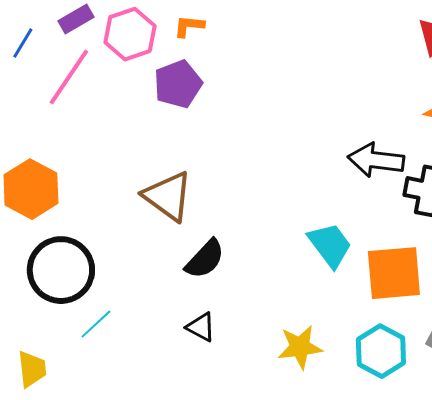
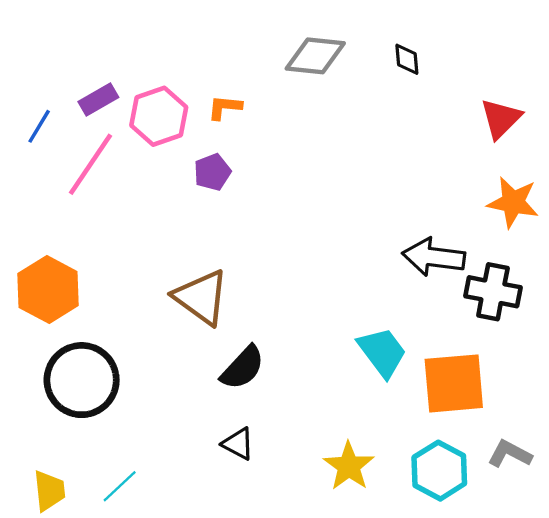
purple pentagon: (178, 84) -> (212, 172), size x0.7
cyan line: (96, 324) -> (120, 486), moved
yellow star: (300, 347) -> (349, 466), turned -30

